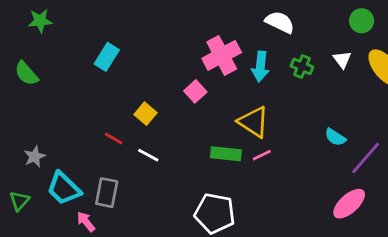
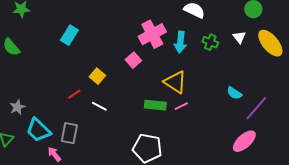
red line: (114, 139) -> (74, 94), turned -64

